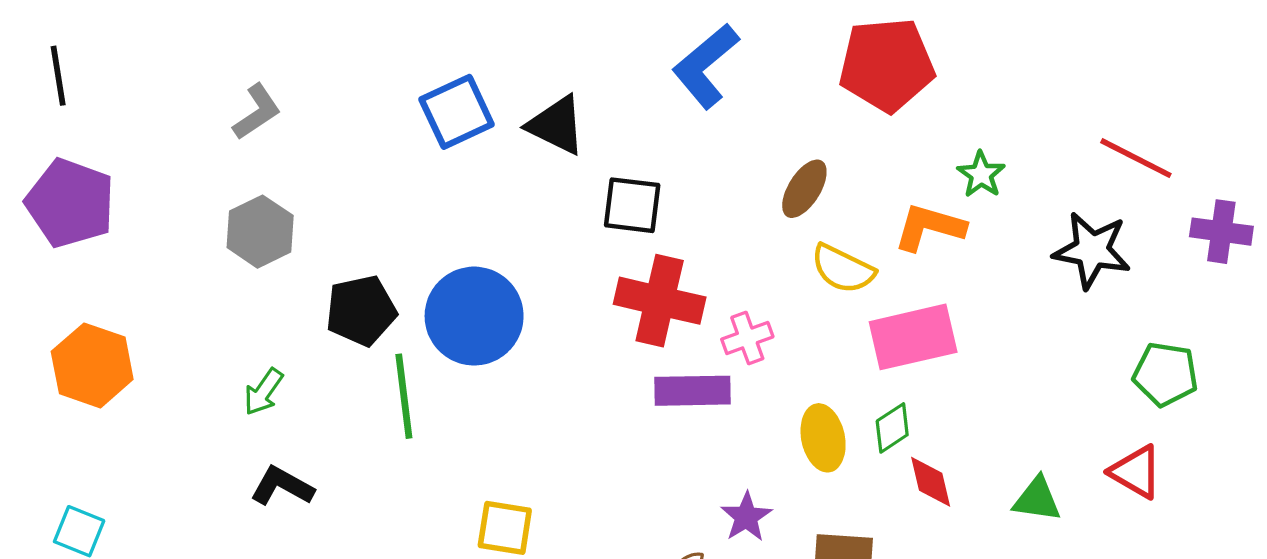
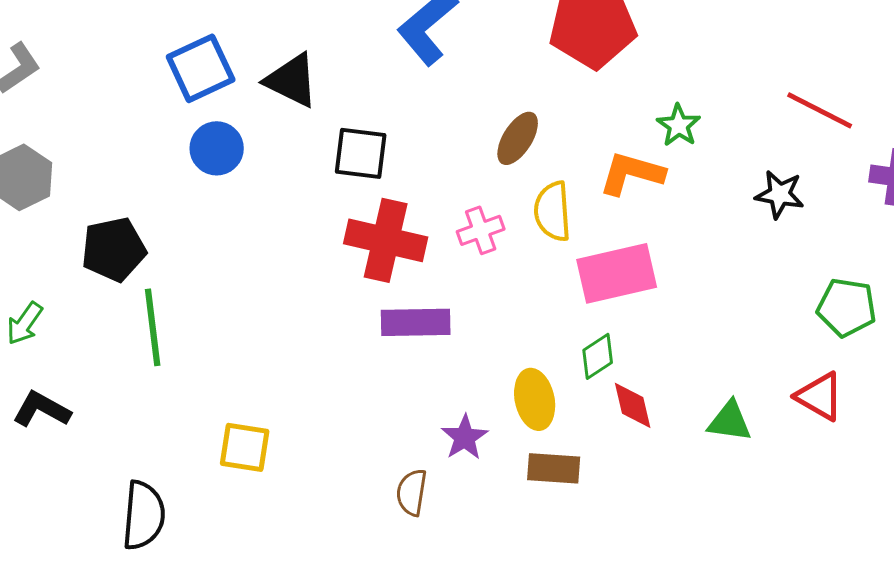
black star: (1092, 250) -> (780, 194), size x0.7
yellow semicircle: (843, 269) -> (553, 211), turned 60
blue circle: (474, 316) -> (217, 148), moved, size x0.6
pink cross: (747, 338) -> (481, 230), moved
yellow ellipse: (823, 438) -> (535, 399), moved

